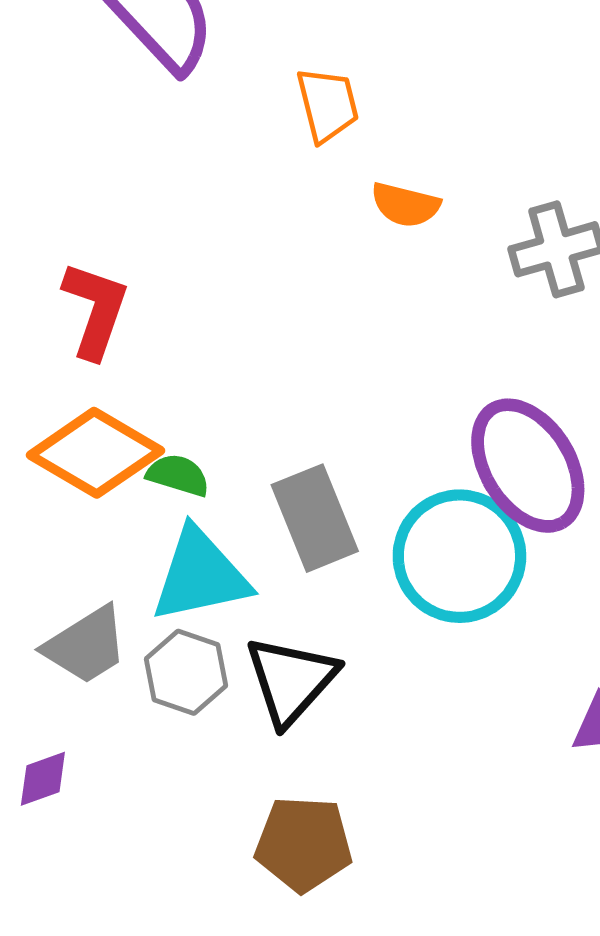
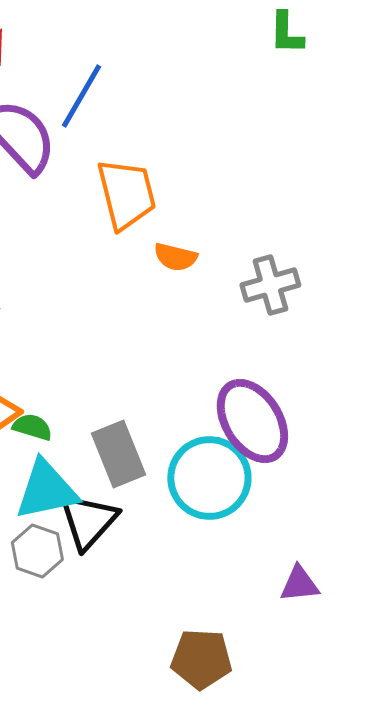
orange trapezoid: (328, 105) -> (126, 194), size x1.5
black triangle: (291, 680) -> (88, 521), moved
brown pentagon: (304, 844) -> (201, 659), moved

